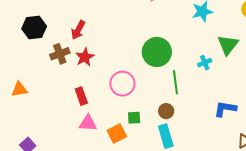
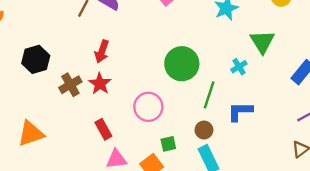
red arrow: (78, 30) -> (102, 51), moved
green line: (175, 82) -> (209, 95), turned 35
orange triangle: (19, 89) -> (31, 133), size x1.4
blue L-shape: (225, 109) -> (240, 111), moved

